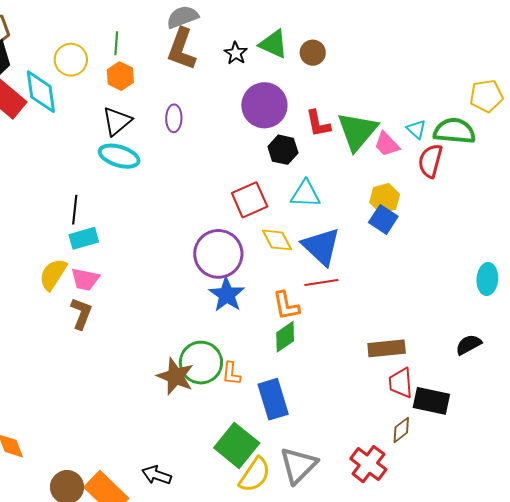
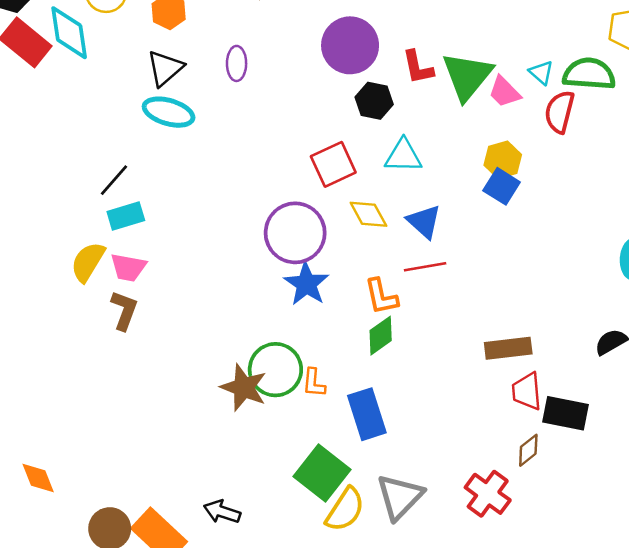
black line: (75, 210) -> (114, 180), turned 36
blue triangle: (321, 246) -> (424, 222), size x0.7

